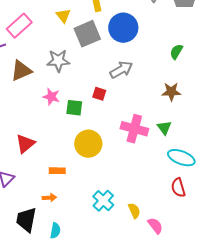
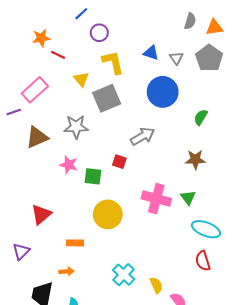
blue circle: (123, 28) -> (163, 92), moved

